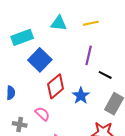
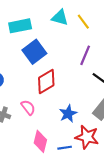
yellow line: (91, 23) -> (83, 22), moved, turned 56
blue star: (81, 96) -> (68, 114), moved

